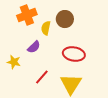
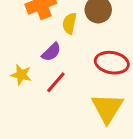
red line: (42, 77) -> (56, 82), moved

